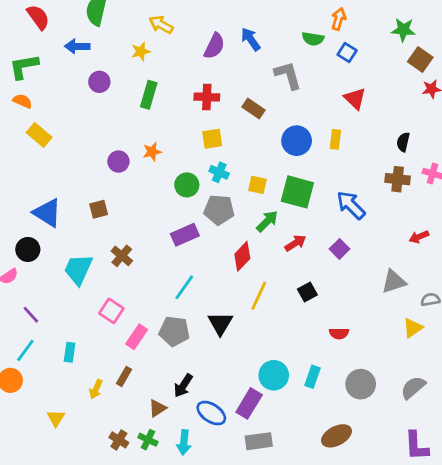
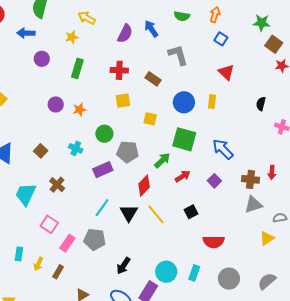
green semicircle: (313, 39) -> (182, 16), moved
purple circle: (118, 162) -> (56, 104), moved
cyan cross: (219, 172) -> (76, 148), moved
brown cross: (398, 179) -> (250, 179), moved
yellow square: (257, 185) -> (150, 119), moved
brown square: (99, 209) -> (41, 151), turned -32
red arrow: (419, 237) -> (272, 172), turned -64
yellow line: (259, 296) -> (156, 214), turned -65
black triangle: (220, 323) -> (129, 213), moved
red semicircle: (339, 333) -> (214, 242), size x1.5
black arrow: (183, 386) -> (123, 266), moved
yellow arrow: (96, 389) -> (38, 264), moved

